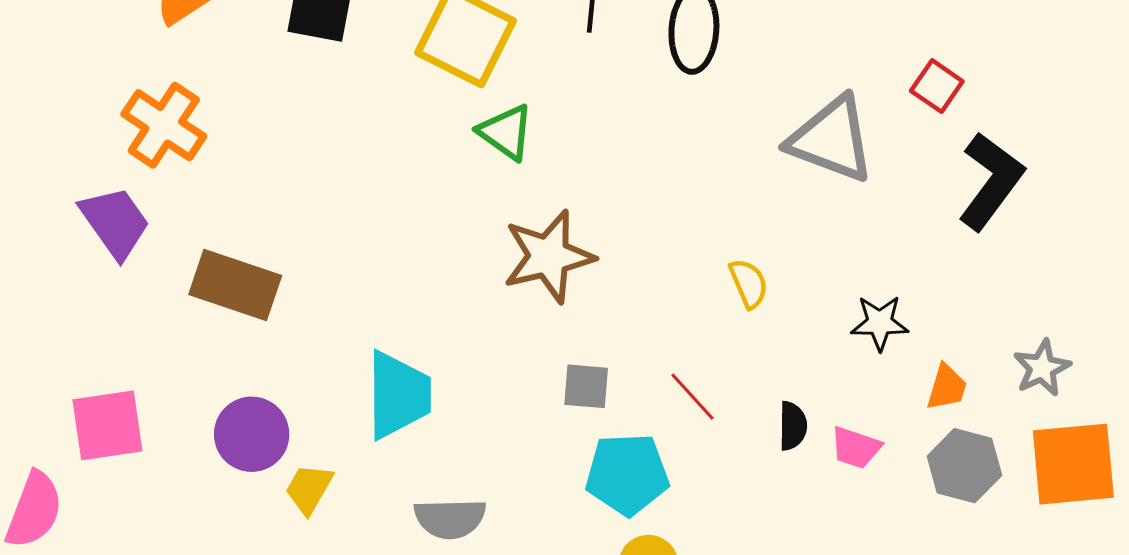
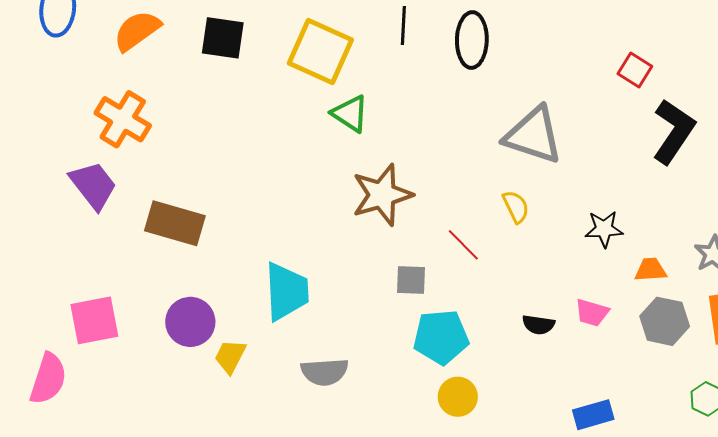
gray triangle: (831, 139) -> (533, 135), moved
orange trapezoid: (947, 387) -> (651, 270), turned -108
red line: (692, 397) -> (463, 245), moved
black semicircle: (793, 426) -> (538, 325), moved, turned 100

